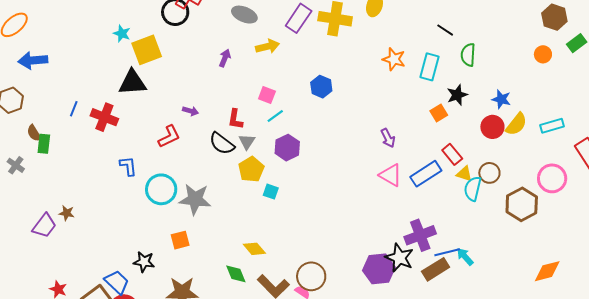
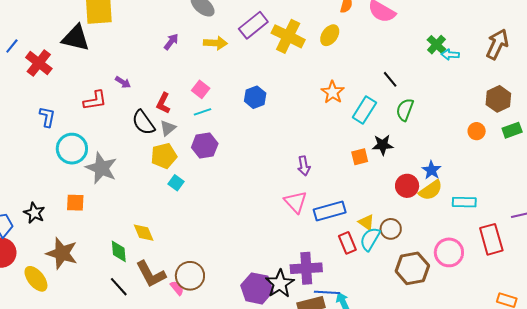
blue star: (501, 99) -> (432, 170), moved
red rectangle: (452, 154) -> (347, 243), moved

